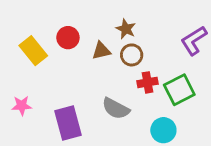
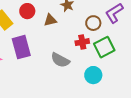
brown circle: (132, 55) -> (93, 23), moved
purple rectangle: (68, 123) -> (21, 47), moved

